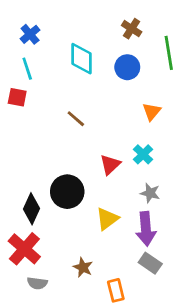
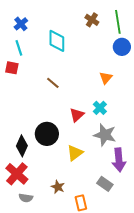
green line: (169, 53) -> (118, 22), moved
blue circle: (127, 67) -> (122, 47), moved
gray star: (150, 193) -> (105, 135), size x1.6
purple arrow: (146, 229) -> (119, 160), moved

